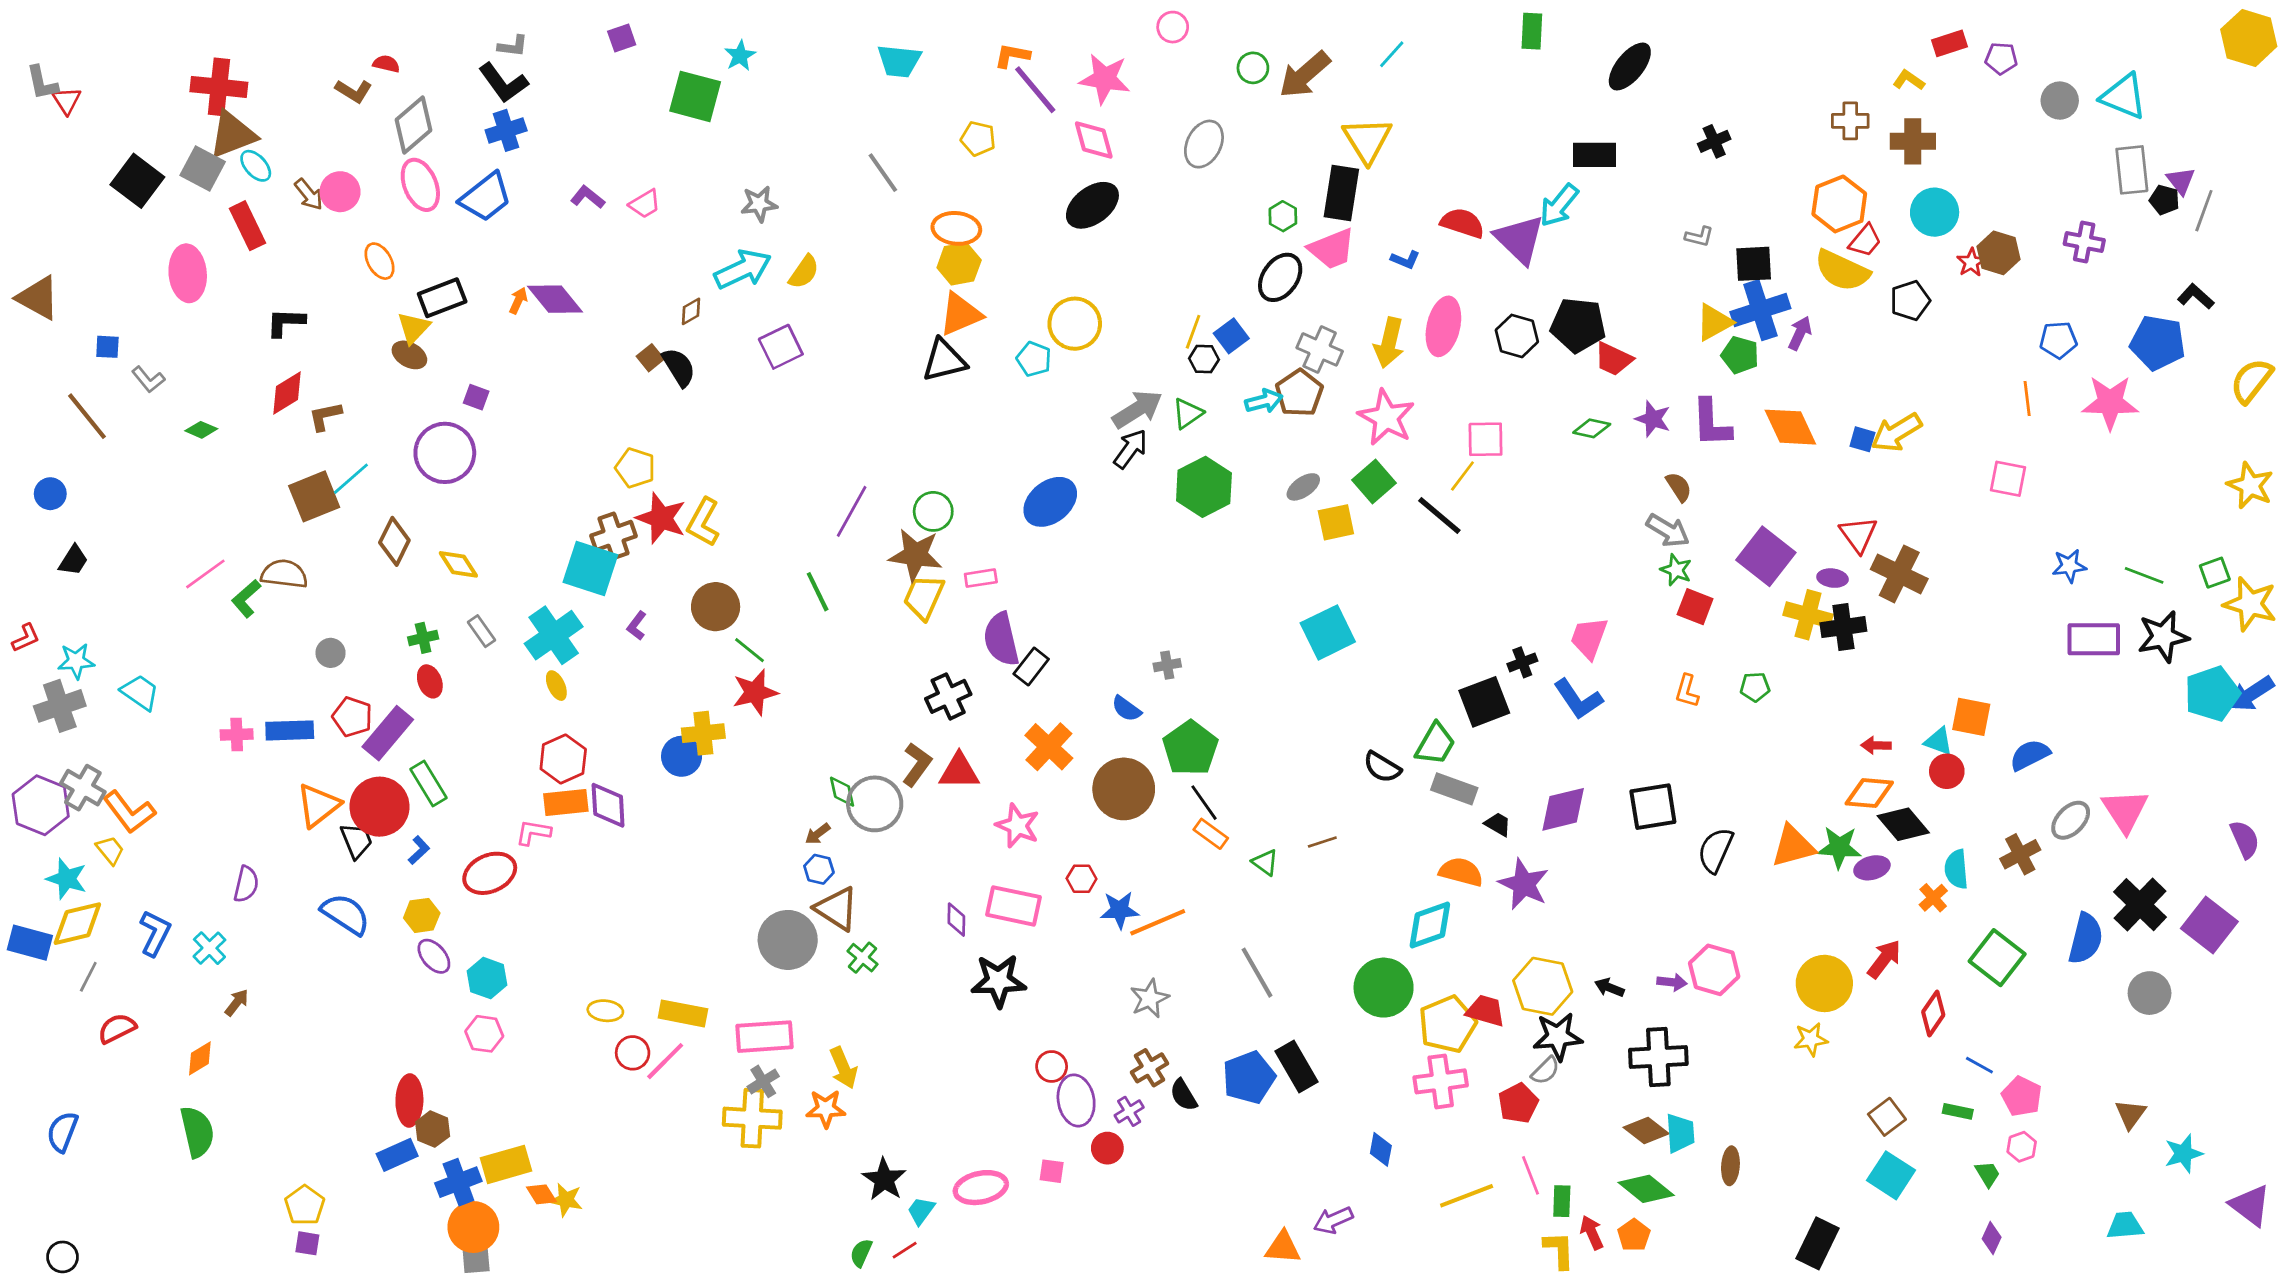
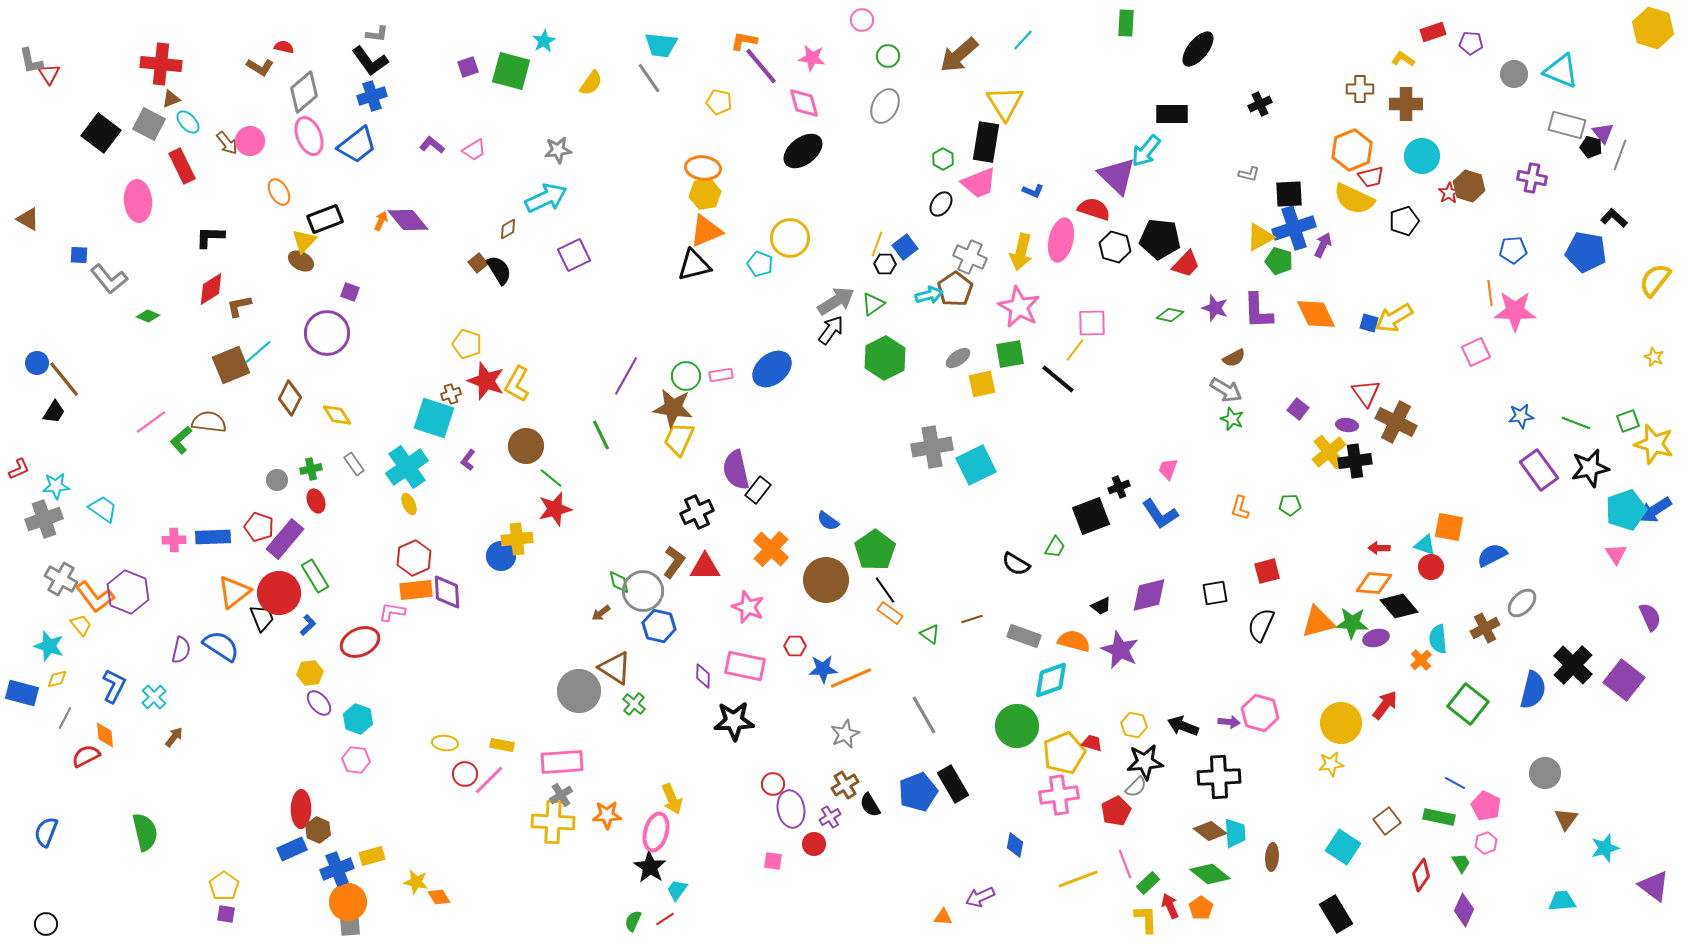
purple square: (622, 38) -> (468, 67), moved
green circle: (1253, 68) -> (888, 56), moved
pink star: (1105, 79) -> (812, 58), size x0.7
brown triangle: (233, 135) -> (171, 99), size x0.5
gray rectangle: (2132, 170) -> (1567, 125), turned -69
gray line: (883, 173) -> (649, 78), moved
red semicircle: (1462, 223) -> (1094, 209), moved
red trapezoid: (1865, 241) -> (1371, 177), turned 36
yellow semicircle: (804, 272) -> (591, 83), moved
black ellipse: (1280, 277) -> (941, 204), size x0.7
brown triangle: (38, 298) -> (28, 219), size x0.7
red trapezoid: (1613, 359) -> (1186, 264), turned -72
gray L-shape: (148, 379) -> (109, 279), size x1.5
pink star: (2110, 403) -> (1515, 311), moved
brown line: (87, 416) -> (64, 379), moved
pink square: (2008, 479) -> (1476, 352), turned -36
green square: (1374, 481) -> (1010, 354), turned 32
yellow star: (2250, 486) -> (1654, 357), size x0.6
brown semicircle: (1679, 487) -> (1234, 358), turned 95
brown cross: (614, 536) -> (451, 394), size x0.6
purple square: (1766, 556) -> (1298, 409), size x0.5
pink rectangle: (981, 578) -> (721, 375), moved
red square: (1695, 607) -> (1267, 571), moved, turned -36
yellow cross: (1808, 615) -> (1329, 452), turned 36
pink trapezoid: (1589, 638) -> (1168, 469), size x0.7
purple rectangle: (2094, 639) -> (1539, 470), turned 54
gray circle: (331, 653) -> (277, 480), moved
gray cross: (1167, 665) -> (932, 447), moved, size x2.0
green trapezoid: (1435, 744) -> (1055, 547), size x0.7
gray rectangle: (1454, 789) -> (1024, 636), moved
purple hexagon: (41, 805) -> (128, 592), moved
black square: (1653, 807) -> (1215, 593), size x0.7
pink triangle: (2125, 811) -> (1616, 554), moved, size x0.6
black trapezoid: (1498, 824) -> (1101, 606), turned 125
blue hexagon: (819, 869) -> (659, 626), moved, size x1.5
blue semicircle: (345, 914) -> (221, 646), moved
yellow diamond: (77, 924) -> (57, 679), size x0.5
yellow hexagon: (1543, 986) -> (1134, 725), size x0.6
black arrow: (1609, 988) -> (1183, 726), size x1.4
gray circle: (2150, 993) -> (1545, 773), moved
red trapezoid: (1486, 1011) -> (1092, 743), size x0.7
yellow rectangle: (683, 1013) -> (502, 745), size x0.7
red diamond: (1933, 1013) -> (1421, 875), moved
orange diamond: (200, 1058) -> (105, 735), moved, turned -64
yellow arrow: (843, 1068) -> (672, 799), moved
green rectangle: (1958, 1111) -> (1439, 817), size x1.4
yellow rectangle: (506, 1164) -> (372, 856), size x0.7
cyan square: (1891, 1175) -> (1343, 847), moved
pink ellipse: (981, 1188) -> (656, 832), moved, turned -63
orange diamond: (541, 1194) -> (439, 897), moved
green rectangle: (1562, 1201) -> (1148, 883), turned 45
purple diamond: (1992, 1238) -> (1464, 910), size x1.4
black rectangle: (1818, 1243) -> (1336, 914), turned -57
orange triangle: (1283, 1247) -> (943, 917), size x0.7

